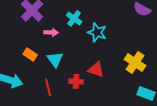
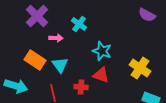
cyan star: (97, 32) -> (102, 51), moved
orange rectangle: (30, 54) -> (35, 60), size x1.5

